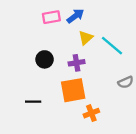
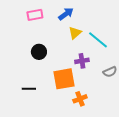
pink rectangle: (51, 17) -> (35, 15), moved
purple cross: (77, 63) -> (82, 61), moved

